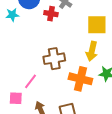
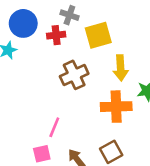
yellow square: (97, 25) -> (98, 35), moved
brown cross: (54, 59) -> (74, 75), moved

